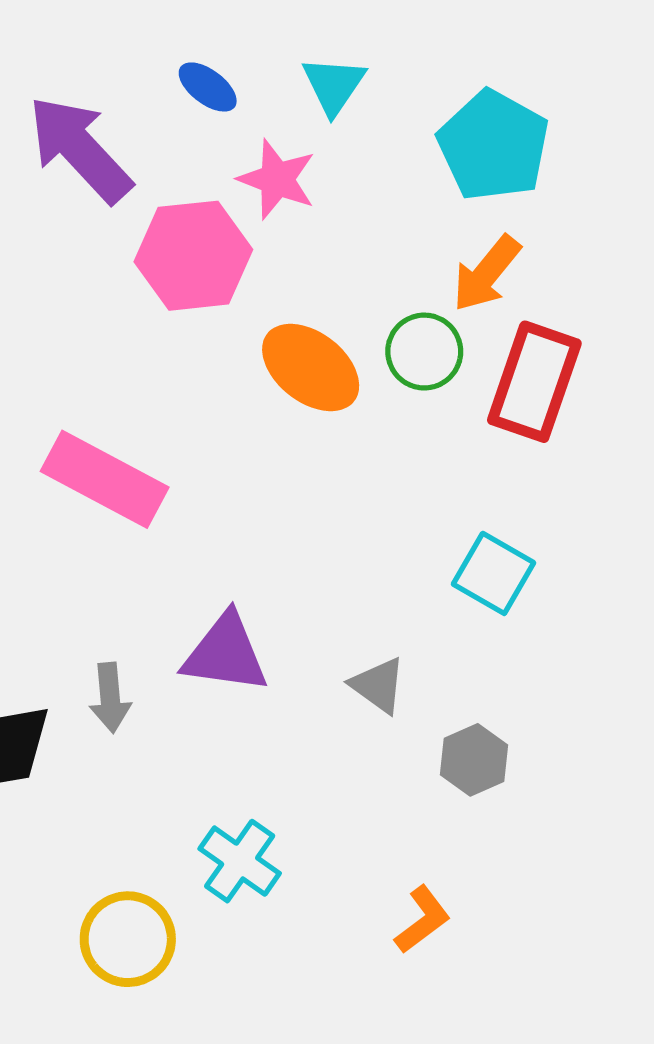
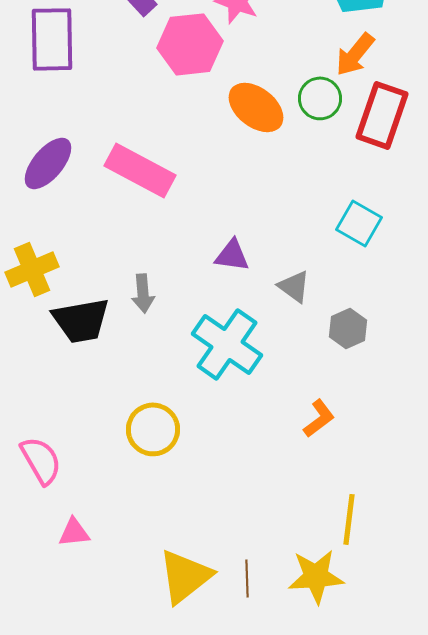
purple triangle: (225, 653) -> (232, 255), moved, size x0.7
cyan cross: (240, 861) -> (227, 344), moved, size x1.5

